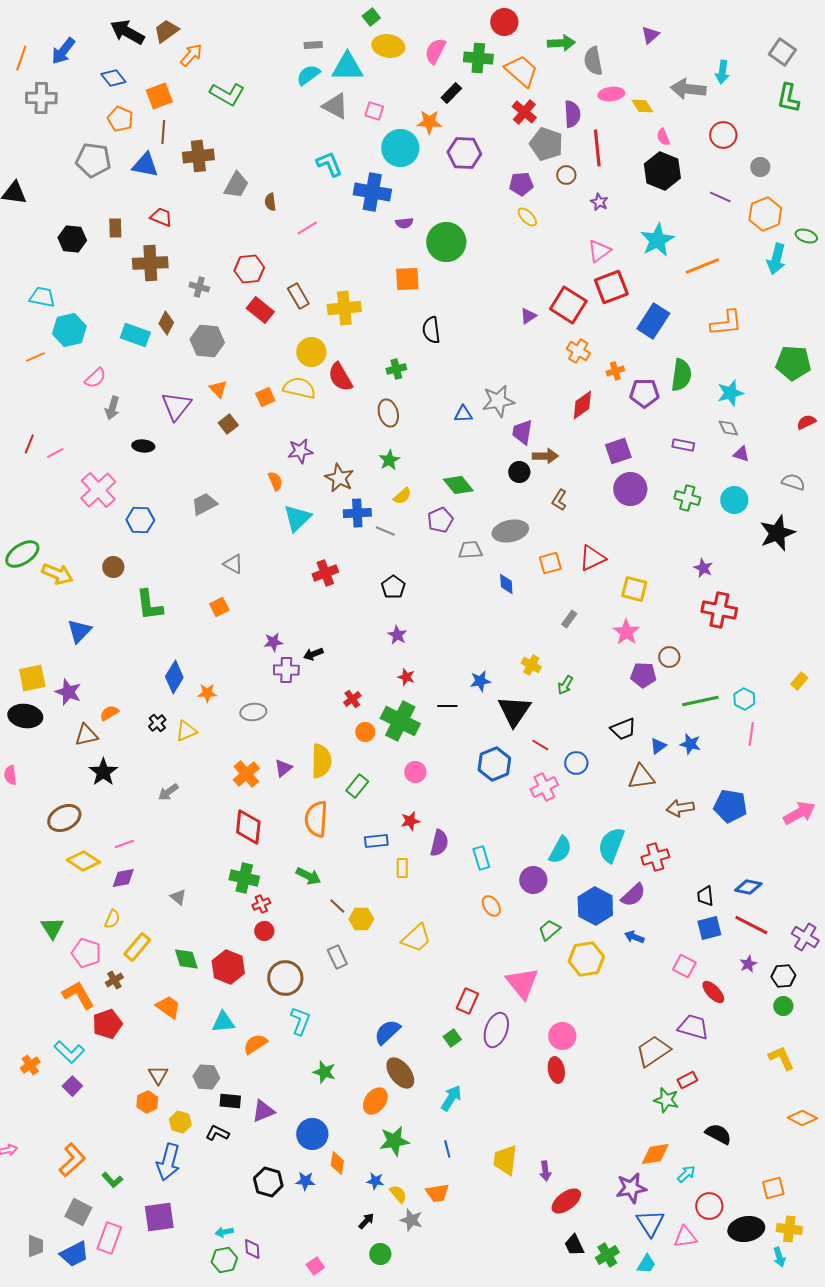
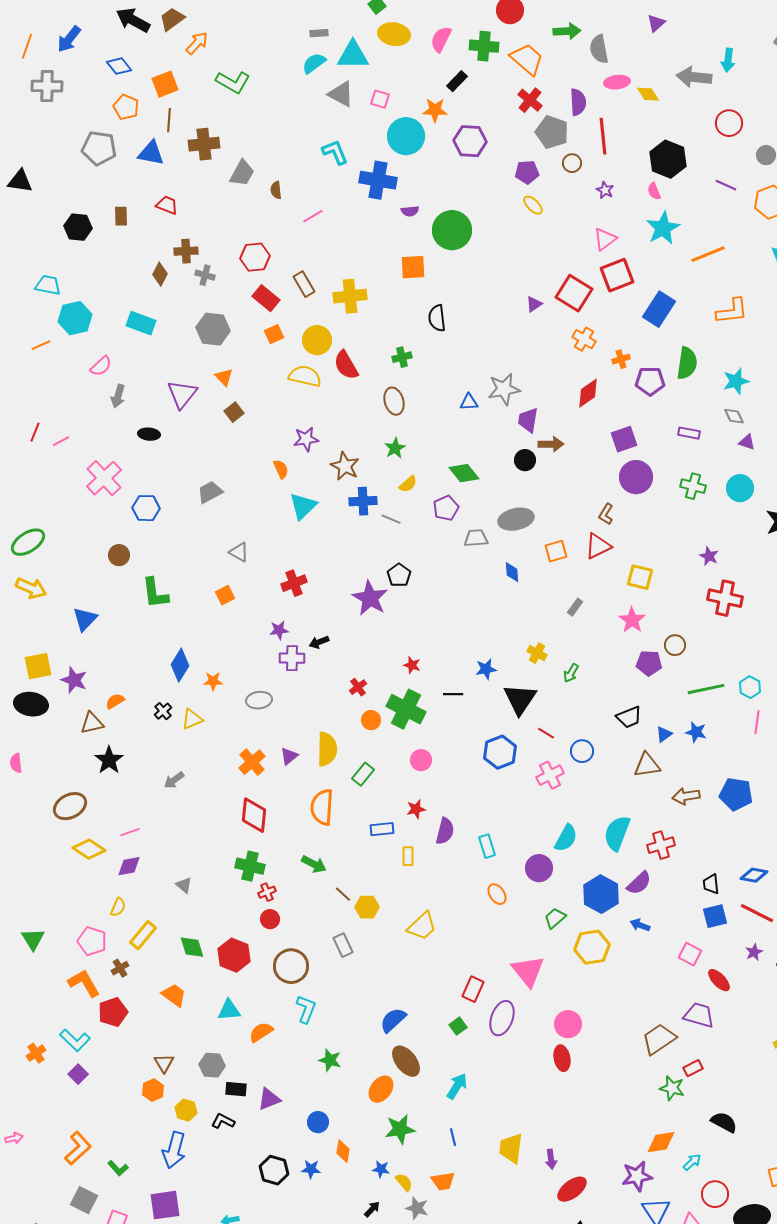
pink semicircle: (663, 137) -> (654, 191), moved
brown cross: (150, 263) -> (186, 251), moved, size x0.7
brown diamond: (166, 323) -> (160, 274), moved
orange square: (265, 397) -> (274, 334), moved
brown L-shape: (559, 500) -> (606, 514), moved
red cross: (325, 573) -> (294, 583), moved
yellow arrow: (57, 574) -> (31, 588), moved
purple star: (397, 635) -> (370, 598), moved, size x1.8
green triangle: (52, 928) -> (33, 939), moved
blue circle: (312, 1134) -> (318, 1122), size x0.7

